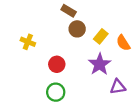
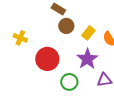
red circle: (57, 64) -> (47, 59), size x1.5
green circle: (56, 92) -> (69, 82), moved

